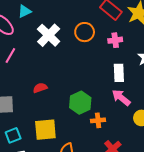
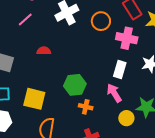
pink cross: (115, 40) -> (127, 38), size x1.5
red semicircle: (40, 88) -> (44, 51), moved

